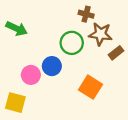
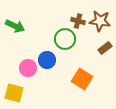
brown cross: (86, 14) -> (78, 21), moved
brown star: (100, 34) -> (100, 21), moved

